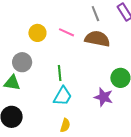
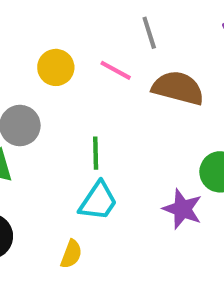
gray line: (95, 14) -> (149, 33), moved
yellow semicircle: (65, 125) -> (71, 254), moved

